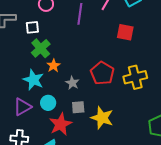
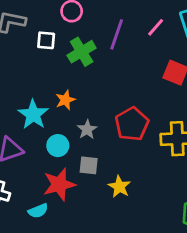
green cross: (41, 48) -> (82, 52), moved
cyan circle: (48, 103) -> (58, 146), moved
yellow star: (102, 118) -> (119, 187), size x0.7

